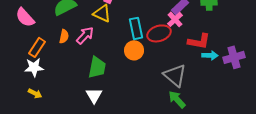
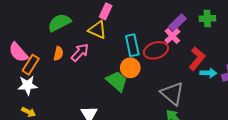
pink semicircle: (25, 17) -> (18, 52), moved
red L-shape: (199, 41) -> (197, 59), turned -60
green trapezoid: (97, 67) -> (117, 81), moved, turned -60

